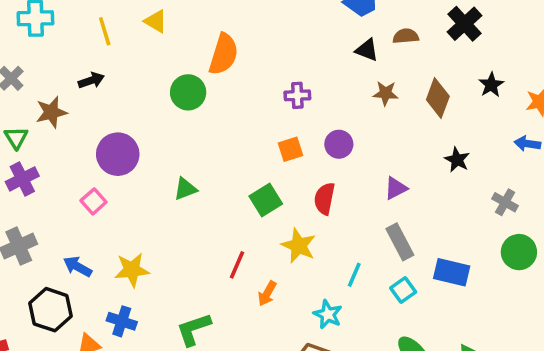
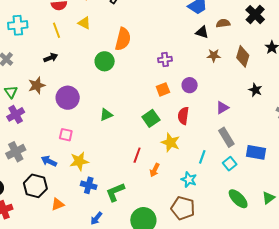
brown star: (51, 112) -> (37, 85), moved
pink square: (94, 201) -> (66, 135), moved, turned -32
blue cross: (122, 321) -> (89, 185), moved

